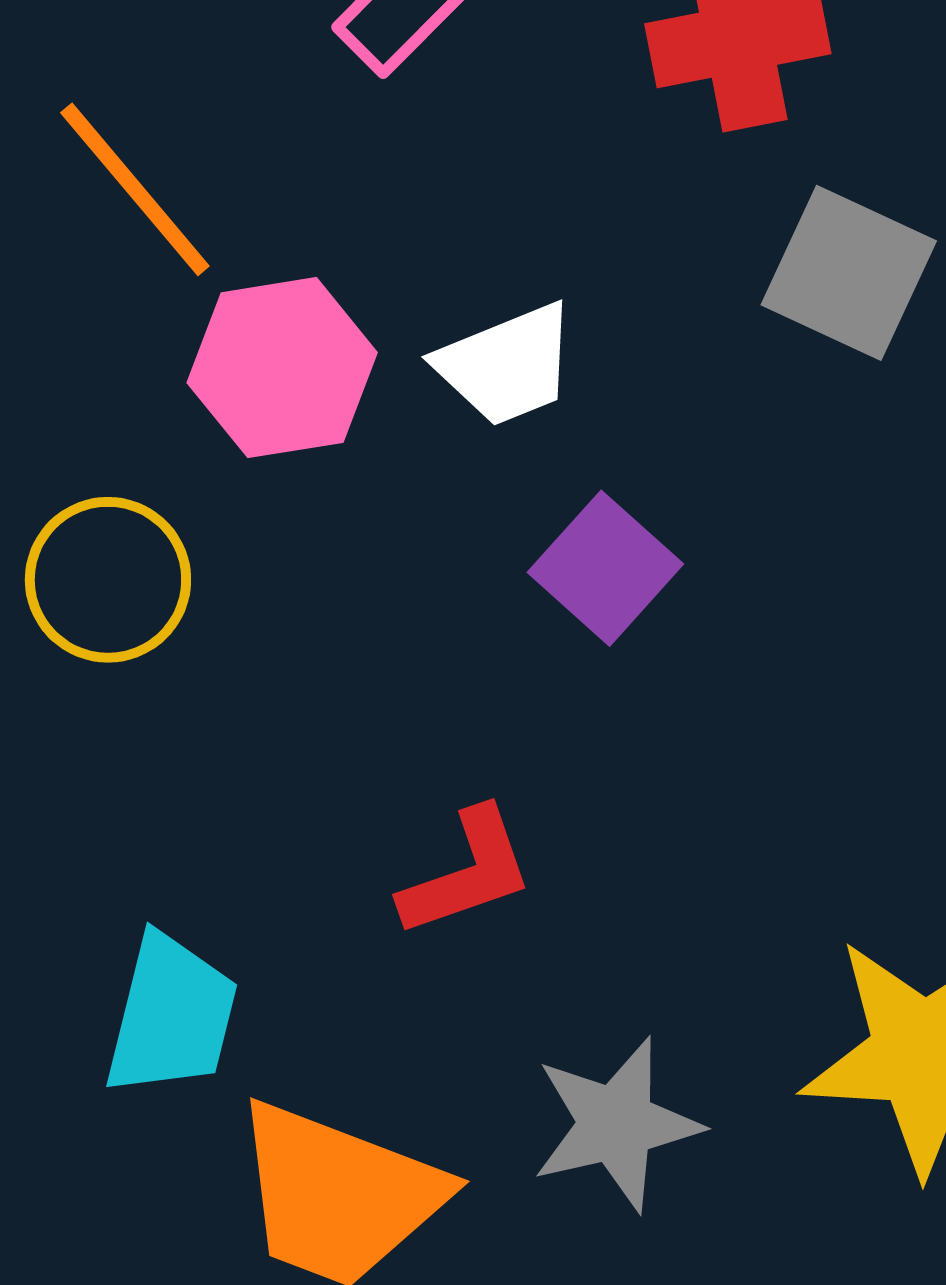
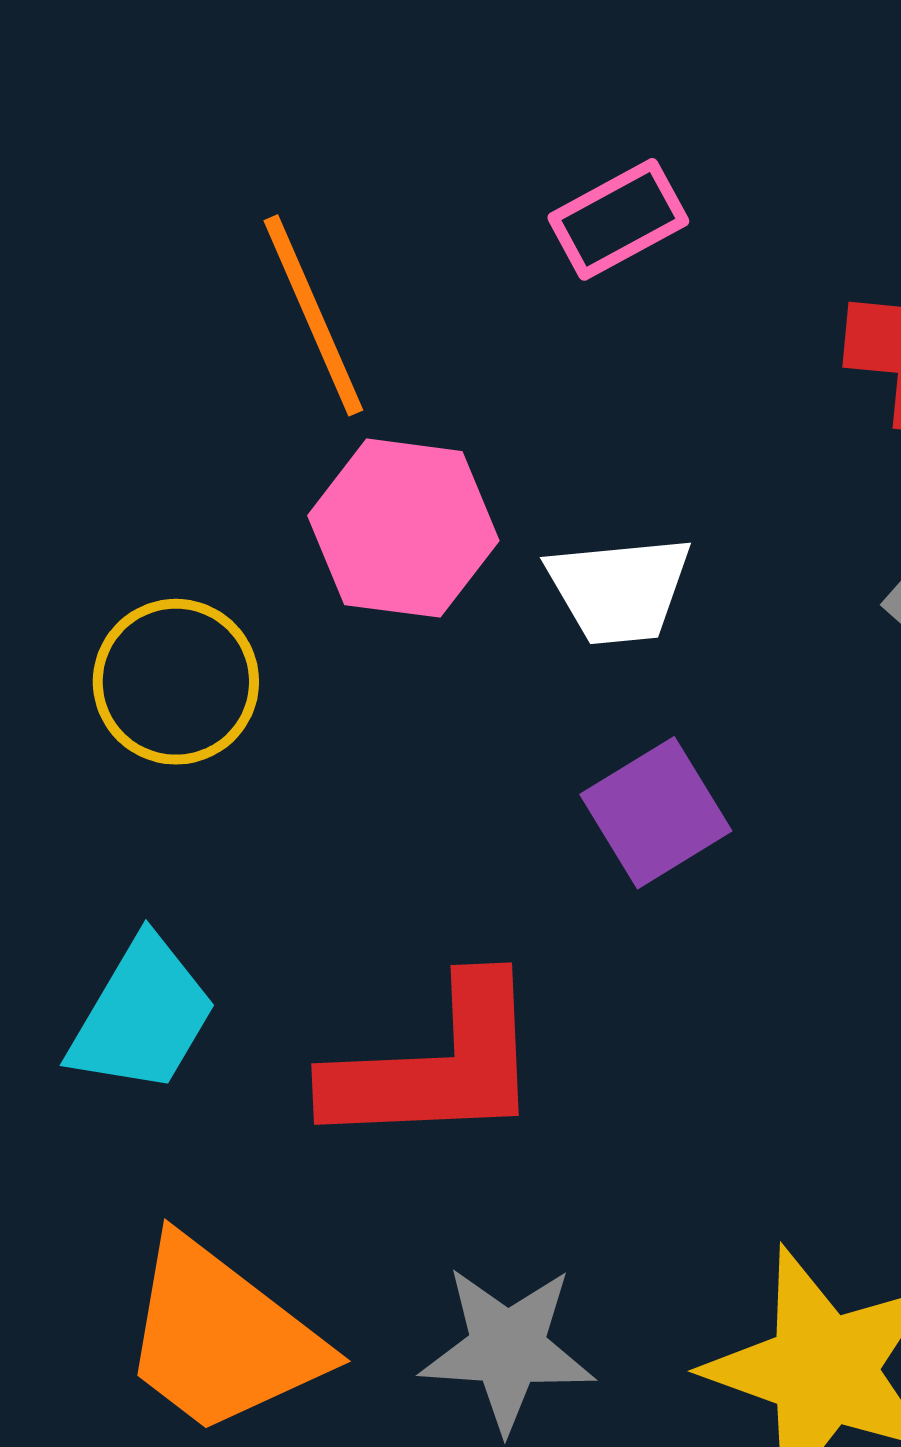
red L-shape: (467, 873) -> (436, 1065), size x1.6
cyan trapezoid: (171, 1015) -> (142, 1016), moved

